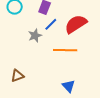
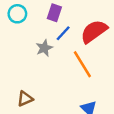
orange line: (65, 50) -> (82, 64), turned 60

